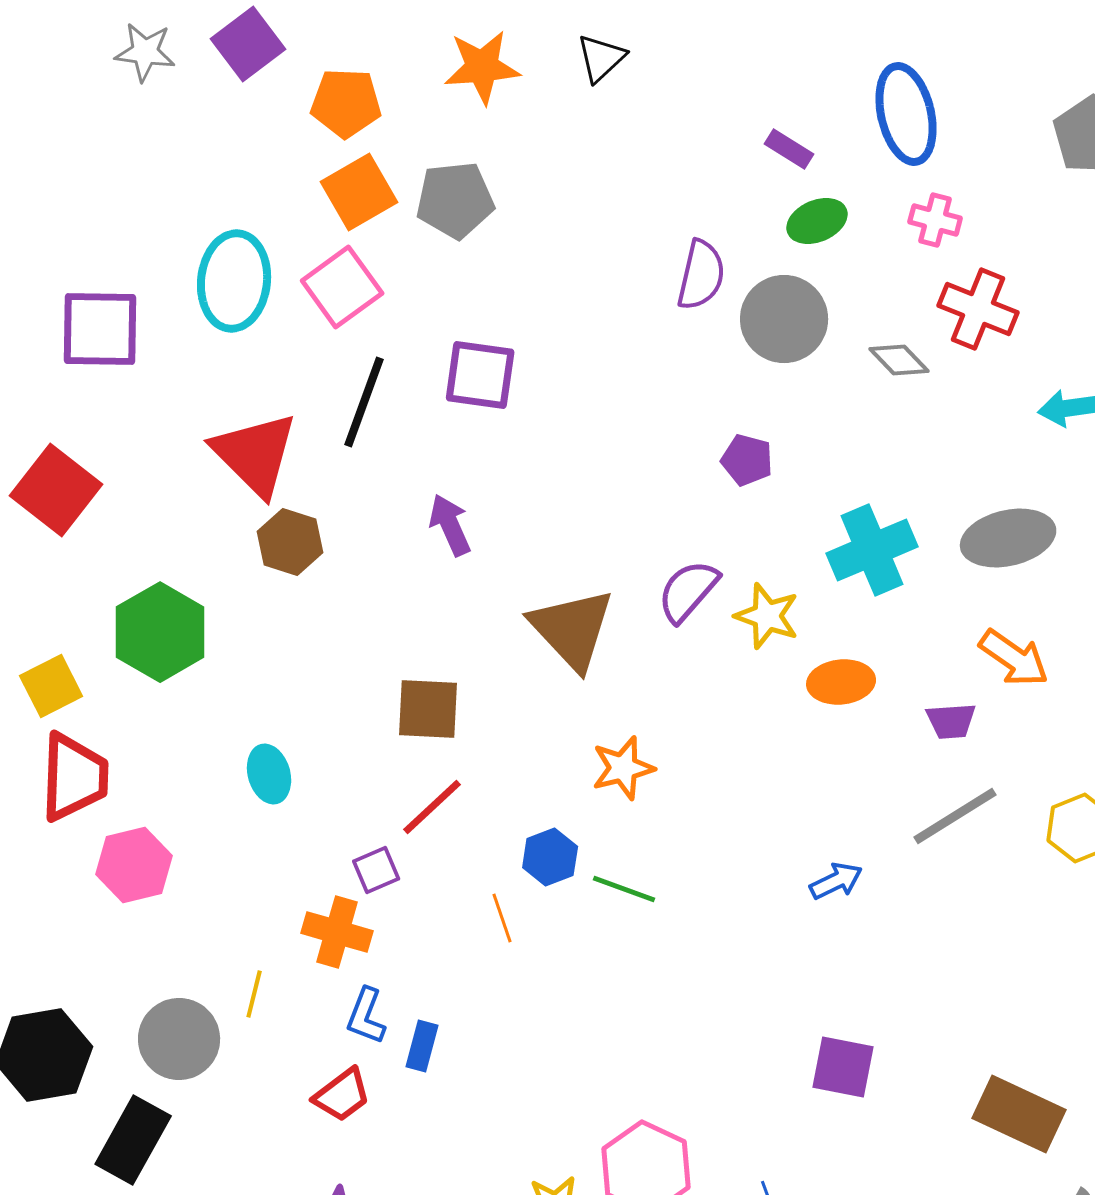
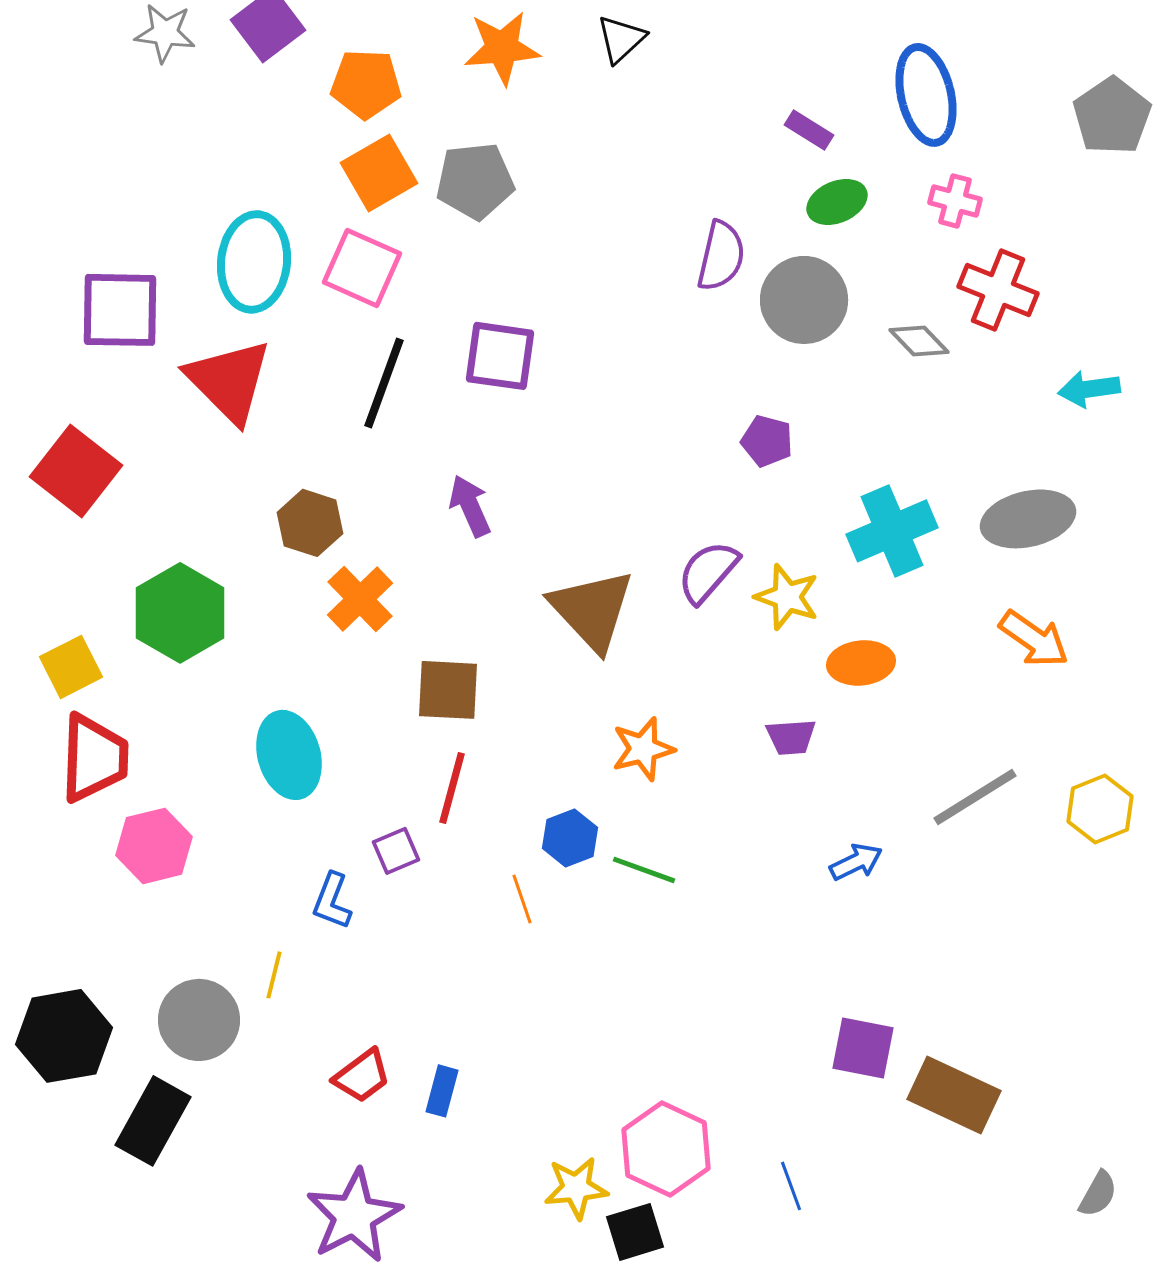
pink square: (342, 287) -> (362, 268), turned -30
red triangle: (255, 454) -> (229, 381), moved
purple trapezoid: (951, 721) -> (791, 737), moved
cyan ellipse: (269, 774) -> (289, 755), size x1.5
red line: (432, 807) -> (452, 788), turned -32
orange cross: (337, 932) -> (360, 599), moved, turned 30
blue L-shape: (366, 1016) -> (332, 901), moved
blue rectangle: (422, 1046) -> (442, 1091), moved
brown rectangle: (1019, 1114) -> (954, 1095), moved

